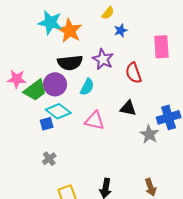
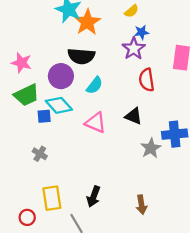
purple star: (103, 59) -> (134, 49), moved
green trapezoid: (35, 90) -> (27, 95), moved
gray cross: (49, 159) -> (40, 154), turned -32

